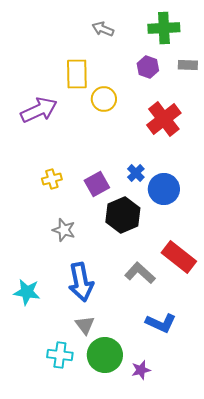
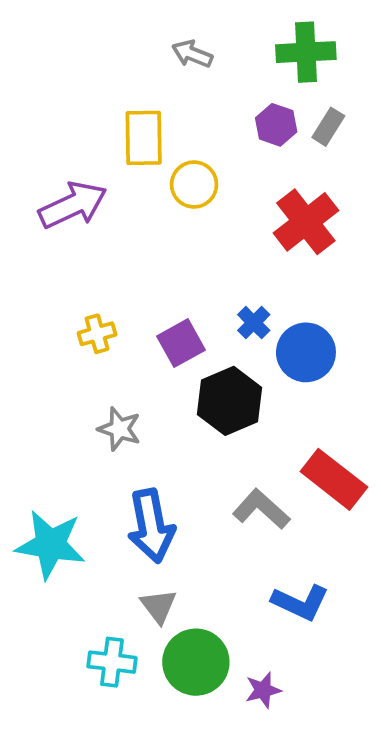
gray rectangle: (188, 65) -> (328, 127), moved, turned -60
cyan star: (27, 292) -> (50, 545), size x1.4

